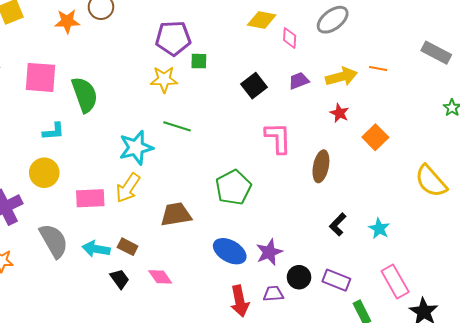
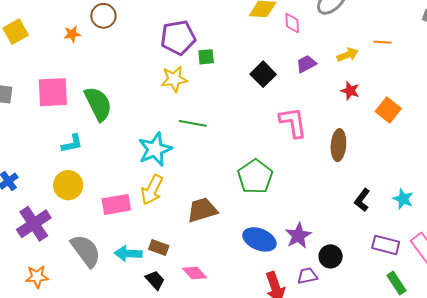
orange star: (67, 21) -> (72, 34), size x0.7
yellow arrow: (341, 77) -> (348, 55), size x0.7
purple rectangle: (336, 280) -> (386, 245), moved

